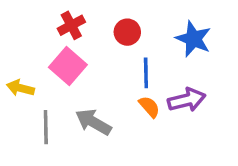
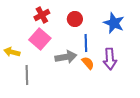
purple arrow: (187, 100) -> (110, 59), turned 100
gray arrow: (93, 122) -> (66, 57), moved, turned 140

